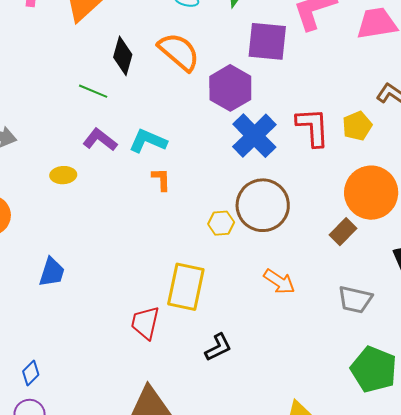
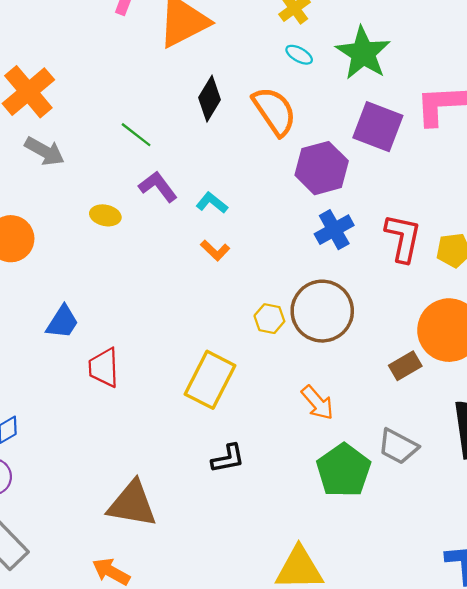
green line: (93, 91) -> (136, 135), moved
blue cross: (254, 136) -> (334, 230), size x0.7
cyan L-shape: (148, 141) -> (212, 203), size x0.7
orange L-shape: (161, 179) -> (215, 250), turned 120
red trapezoid: (145, 323) -> (104, 368), moved, turned -30
green pentagon: (374, 369) -> (344, 470), moved

